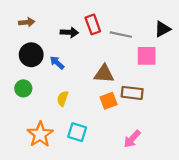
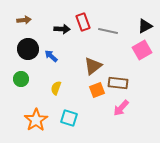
pink square: (147, 56) -> (142, 50), moved, turned -30
brown triangle: (104, 74) -> (93, 66), turned -42
pink arrow: (132, 139) -> (121, 108), moved

